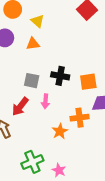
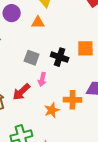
orange square: (88, 82) -> (85, 48), moved
red arrow: (20, 106) -> (21, 92), moved

